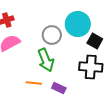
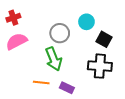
cyan circle: (78, 24) -> (86, 22), size x0.6

